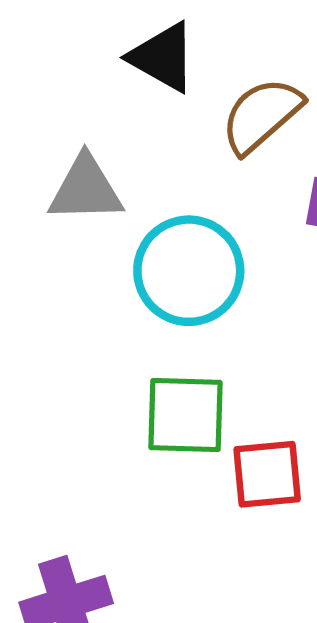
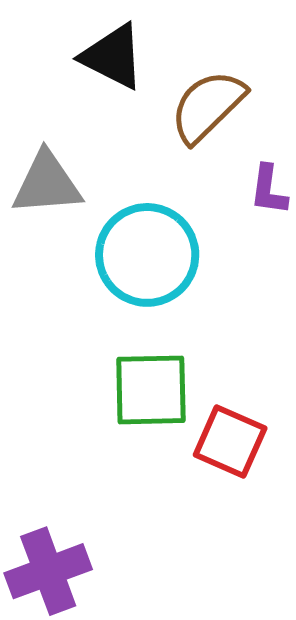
red square: (267, 474) -> (230, 441), turned 32

